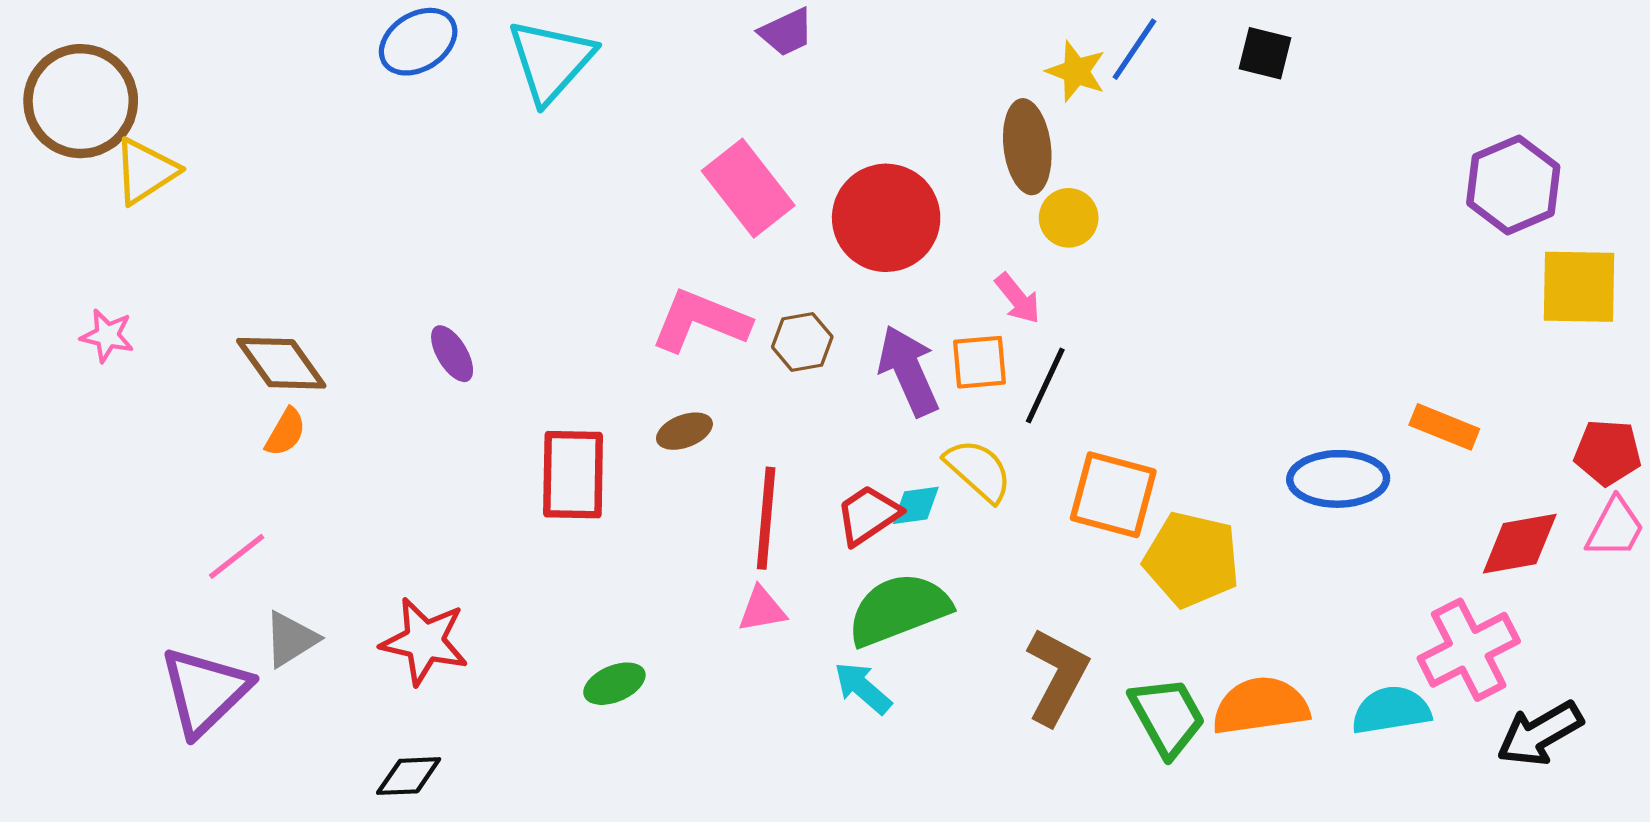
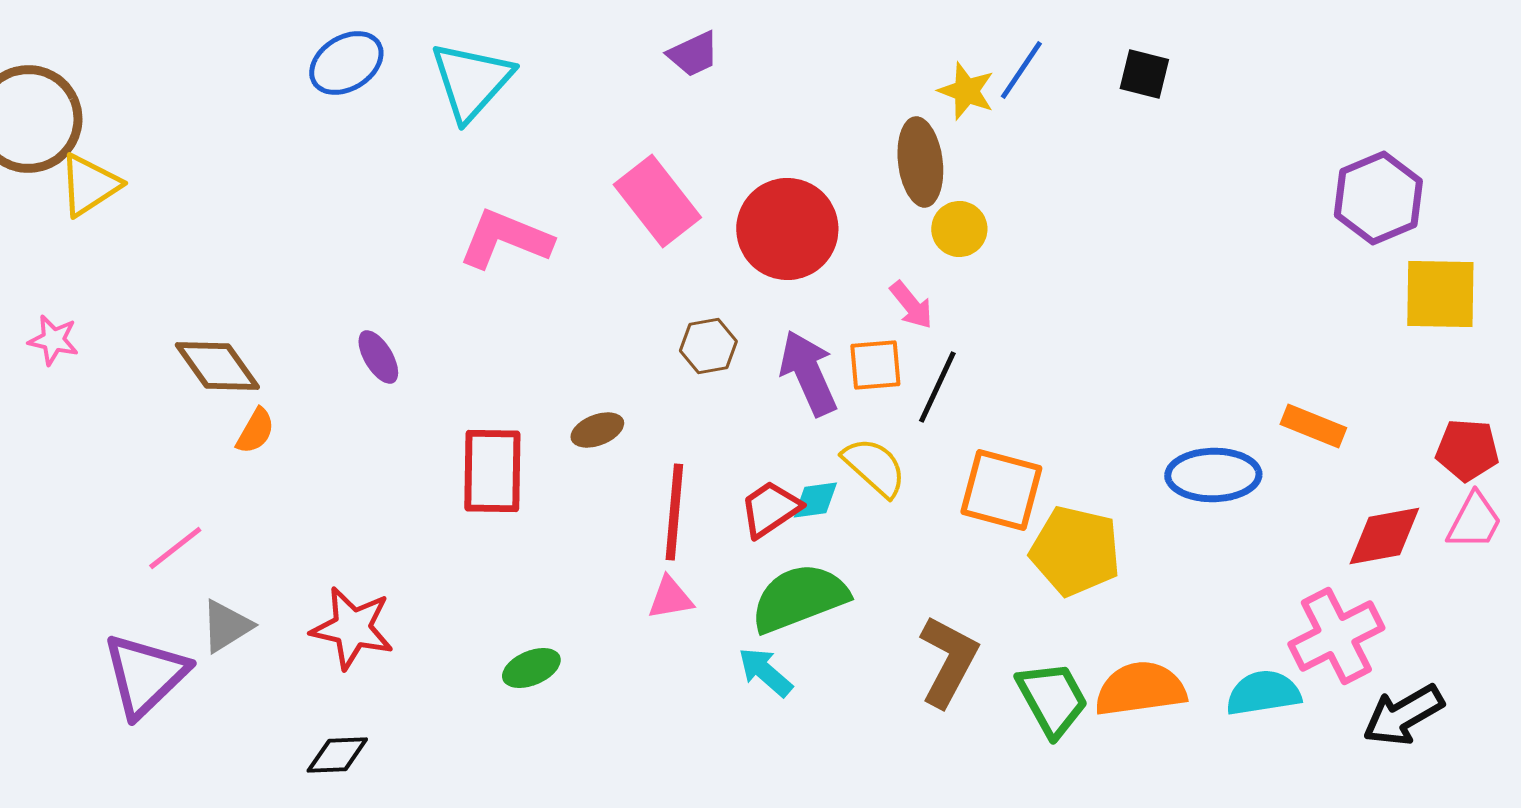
pink L-shape: (700, 321) -> (505, 239), moved
orange semicircle: (285, 432) -> (255, 431), moved

